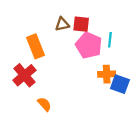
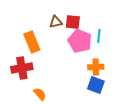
red cross: (24, 75) -> (22, 68), turned 30
blue square: (120, 84) -> (96, 85), moved

